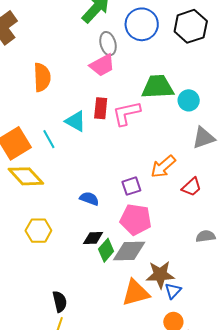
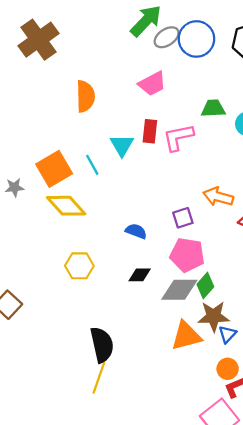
gray ellipse: (108, 44) -> (167, 37), moved, turned 70
green trapezoid: (158, 87) -> (213, 108), size x0.7
cyan triangle: (76, 121) -> (122, 145), turned 30
orange arrow: (163, 167) -> (218, 197), turned 56
green diamond: (106, 250) -> (205, 286), moved
black semicircle: (60, 302) -> (102, 345), size x1.5

